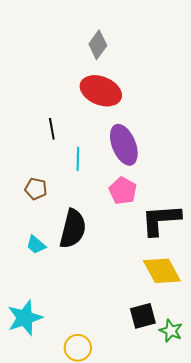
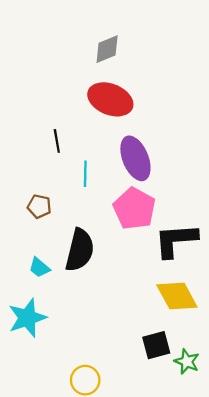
gray diamond: (98, 45) -> (107, 49), turned 32
pink pentagon: (123, 191) -> (134, 209), size x1.4
cyan star: (25, 318) -> (27, 318), moved

